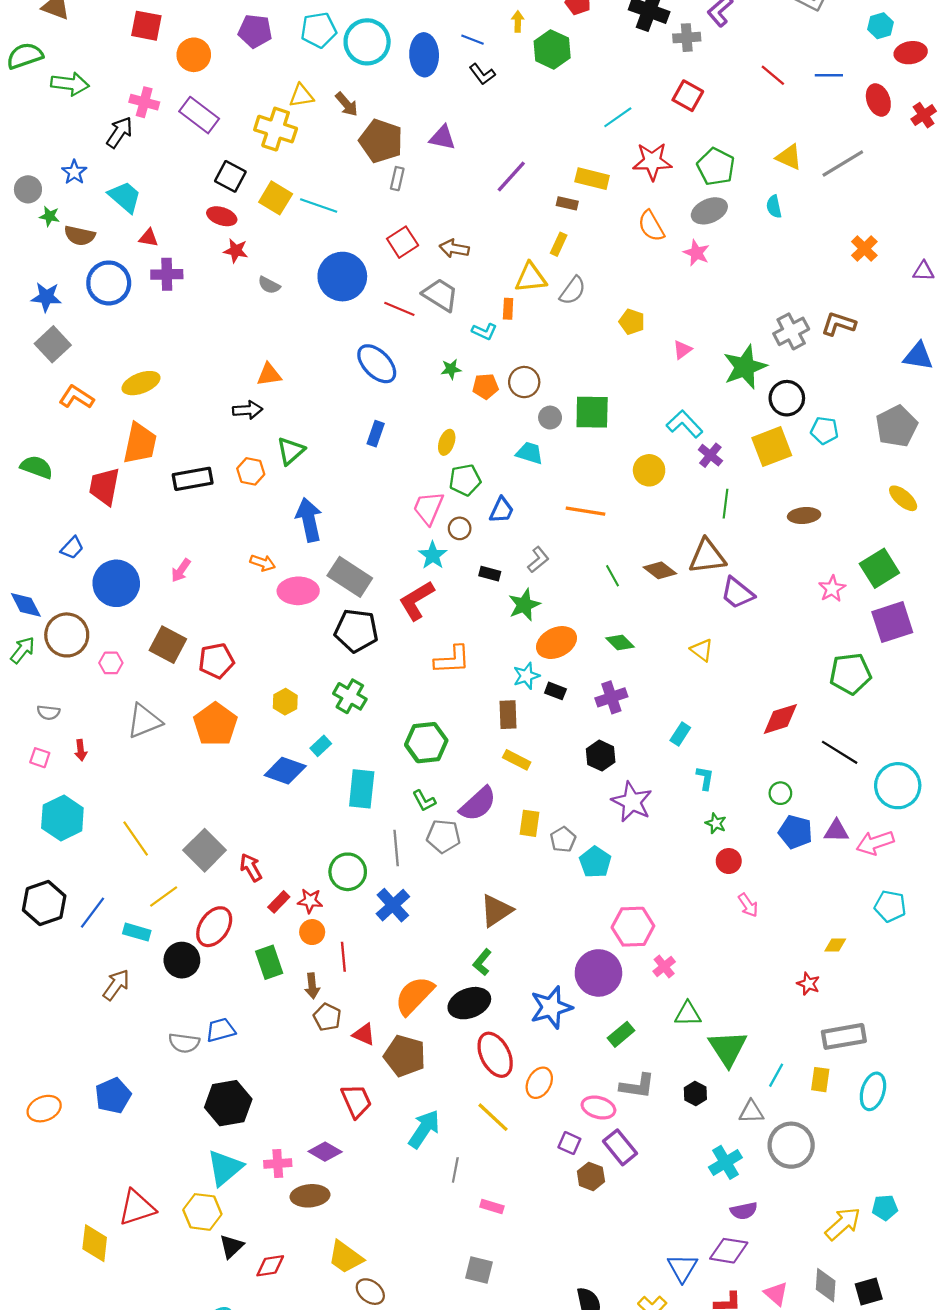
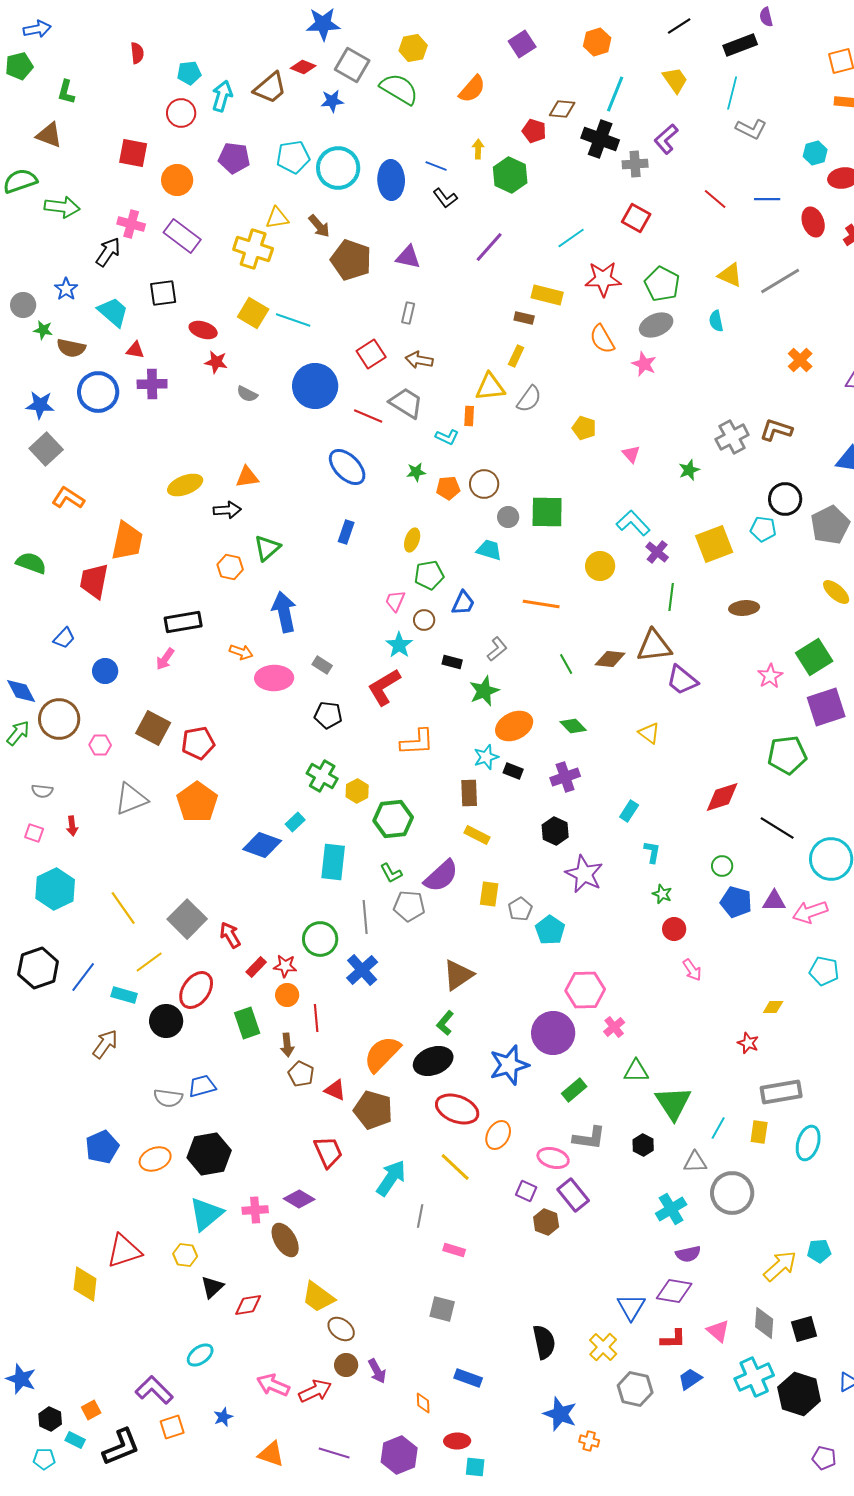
black square: (230, 176) -> (163, 293), moved, turned -36
purple line: (511, 176) -> (489, 247), moved
gray rectangle: (397, 179) -> (408, 313), moved
pink triangle: (682, 350) -> (631, 454), turned -36
green star: (745, 367) -> (689, 470), size x0.5
yellow ellipse: (141, 383) -> (185, 485), moved
black circle: (787, 398) -> (785, 499), moved
black rectangle: (193, 479) -> (183, 622), moved
pink trapezoid: (428, 508) -> (395, 601), size x0.7
brown diamond: (660, 570) -> (610, 659), turned -32
gray rectangle: (350, 577) -> (322, 665), size x0.5
blue circle: (116, 583) -> (105, 671), size x0.6
black pentagon: (356, 631) -> (328, 715), size x0.7
yellow hexagon: (285, 702) -> (357, 791), moved
red ellipse: (495, 1055) -> (457, 1109), turned -42
orange ellipse: (44, 1109) -> (155, 1159), moved
brown ellipse: (310, 1196) -> (285, 1240), turned 64
yellow hexagon: (202, 1212) -> (185, 1255), size x0.7

